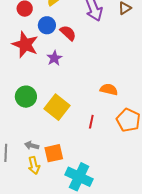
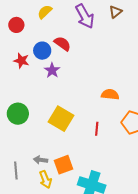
blue circle: (47, 25) -> (42, 51), moved
red star: (25, 45) -> (21, 61), size x0.6
green circle: (26, 97) -> (18, 114), moved

